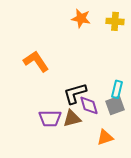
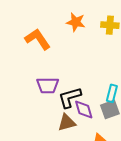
orange L-shape: (36, 61) -> (38, 39), moved
purple trapezoid: (50, 118) -> (48, 85), moved

